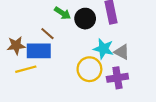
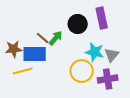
green arrow: (62, 13) -> (56, 38), moved, turned -84
gray triangle: (122, 52) -> (112, 55), turned 42

